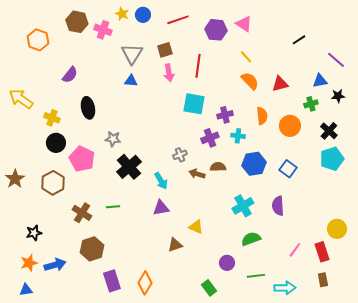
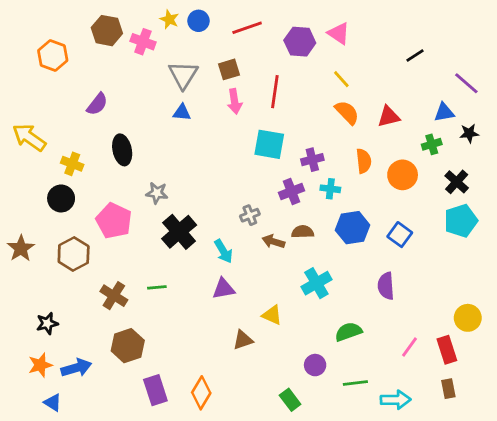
black circle: (56, 143) -> (61, 198), moved
cyan cross: (243, 206) -> (316, 283), moved
blue triangle: (26, 290) -> (53, 403), moved, turned 40

